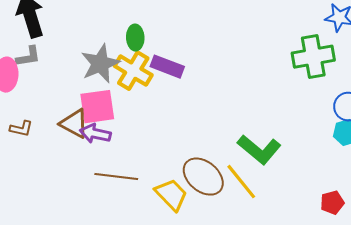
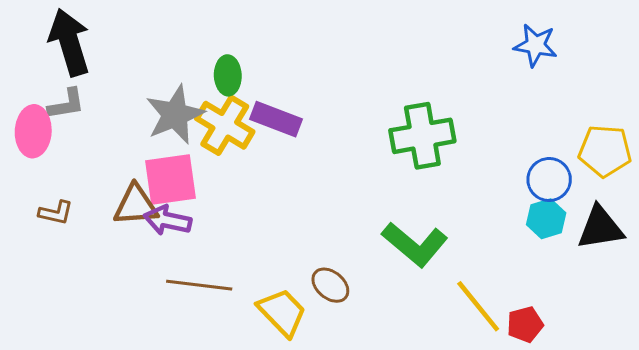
green cross: (313, 57) -> (422, 136), moved
brown triangle: (74, 124) -> (136, 205), turned -32
brown ellipse: (203, 177) -> (330, 285), size x0.6
yellow line: (241, 182) -> (478, 306), moved

